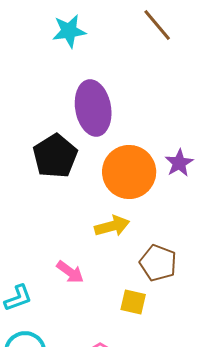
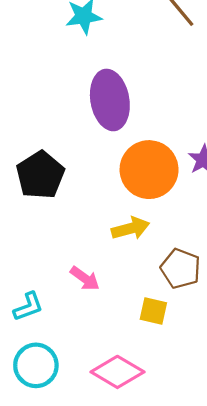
black pentagon: (55, 156) -> (40, 175), moved

